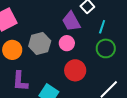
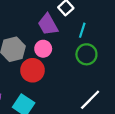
red circle: (75, 70) -> (33, 70), moved

